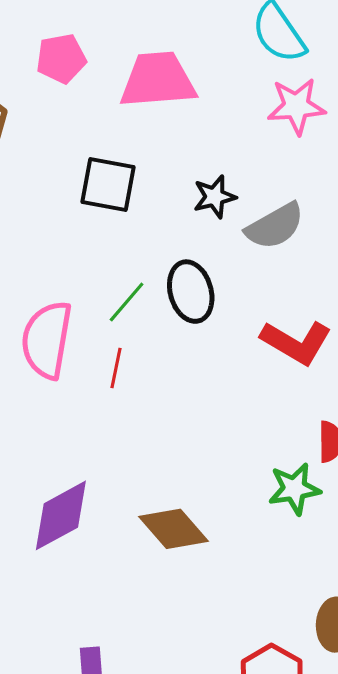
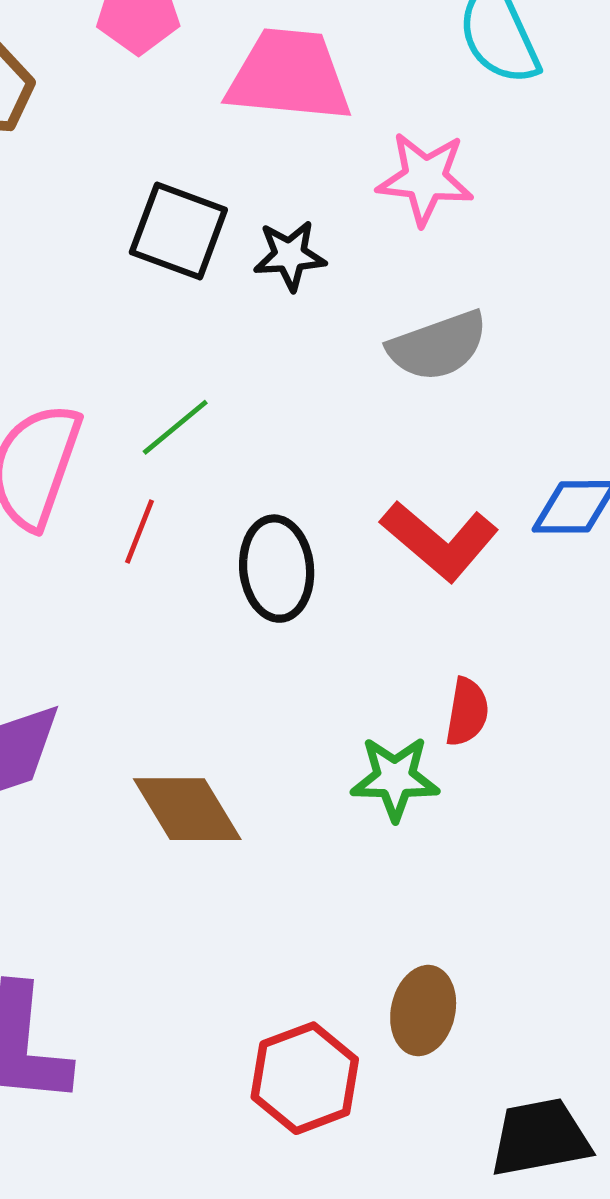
pink star: (296, 106) -> (425, 179), moved
black star: (215, 197) -> (290, 255), moved
black ellipse: (191, 292) -> (277, 569), moved

